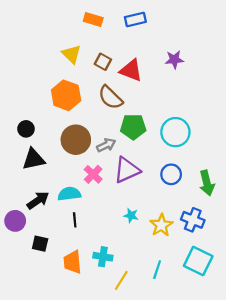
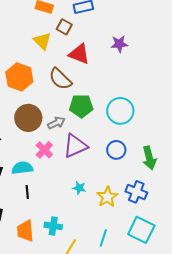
yellow triangle: (71, 54) -> (42, 41), moved
brown square: (103, 62) -> (64, 27), moved

